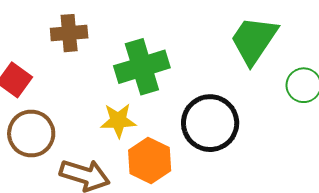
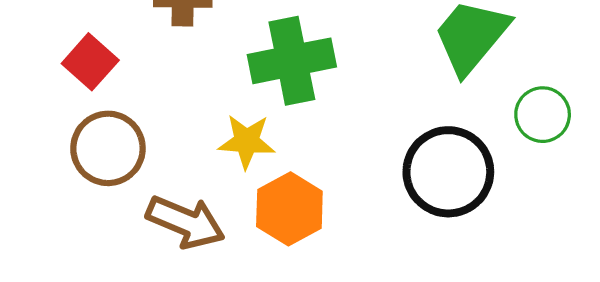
black circle: (210, 123) -> (448, 172), moved

